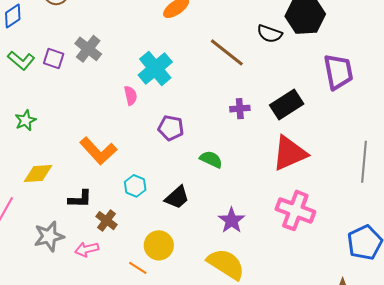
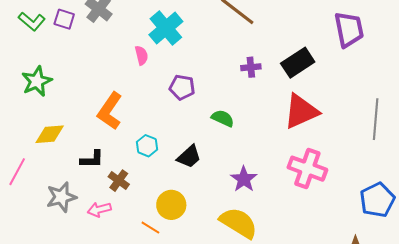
green star: (26, 120) -> (37, 81), size x1.4
orange L-shape: (98, 151) -> (110, 111), turned 78

